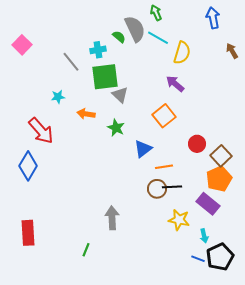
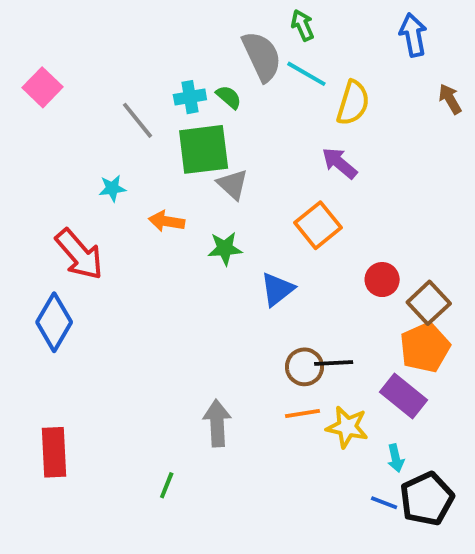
green semicircle: (119, 37) -> (229, 97), moved
green star: (116, 128) -> (225, 248), turned -30
orange line: (164, 167) -> (303, 413), moved

